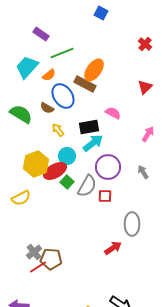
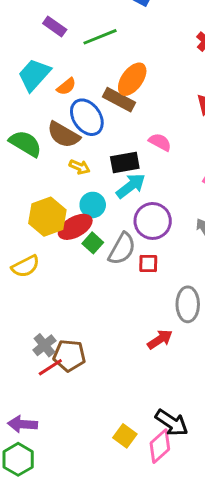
green line: (62, 53) -> (100, 37), moved
brown semicircle: (47, 108) -> (63, 135), size x1.6
yellow arrow: (58, 130) -> (80, 167), turned 152

